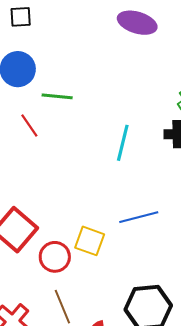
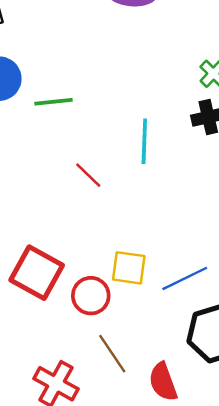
red line: (29, 126) -> (88, 175), moved
blue line: (139, 217) -> (185, 278), moved

